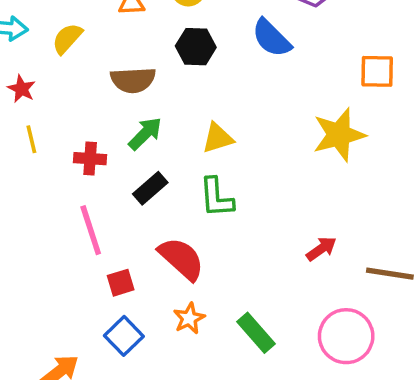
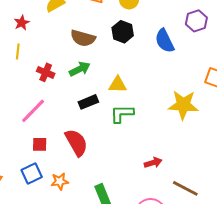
black rectangle: (150, 188) -> (88, 102), moved
green L-shape: (216, 197) -> (122, 114), moved, turned 75
pink line: (91, 230) -> (33, 111), turned 44
orange star: (189, 318) -> (60, 181), moved

